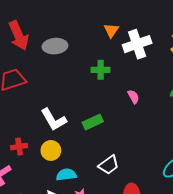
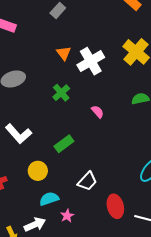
green cross: (101, 70) -> (61, 93), turned -30
white L-shape: (54, 120) -> (19, 134), moved
yellow circle: (51, 150) -> (38, 171), moved

